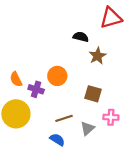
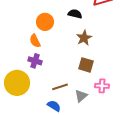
brown star: (97, 56) -> (84, 38), moved
orange circle: (57, 76) -> (45, 22), moved
orange semicircle: (16, 79) -> (35, 41), moved

